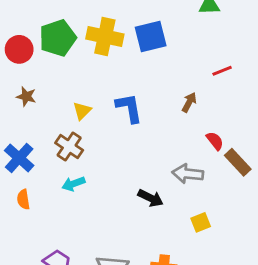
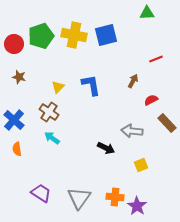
red semicircle: (215, 141) -> (151, 100), moved, turned -80
cyan arrow: (73, 184) -> (52, 138), turned 56

